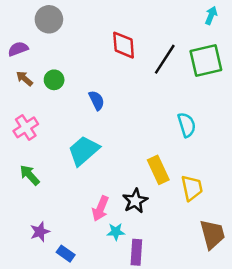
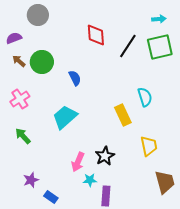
cyan arrow: (211, 15) -> (159, 19), moved, turned 64
green circle: (54, 80) -> (42, 62), size x1.5
yellow rectangle: (158, 170) -> (123, 115), moved

